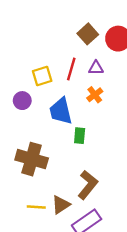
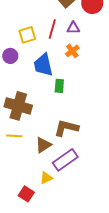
brown L-shape: (88, 185) -> (66, 128), turned -115
yellow line: (36, 207) -> (14, 136), moved

